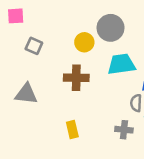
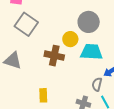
yellow circle: (84, 42) -> (70, 39), moved
gray square: (34, 46) -> (26, 24), size x1.6

